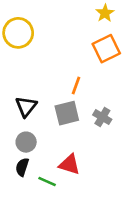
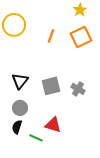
orange line: (76, 85) -> (51, 36), moved

